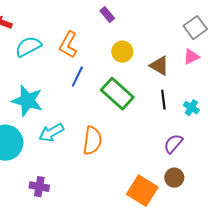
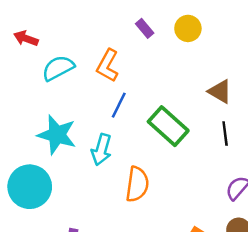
purple rectangle: (107, 15) -> (145, 28), moved
yellow circle: (122, 52) -> (188, 28), moved
cyan arrow: (51, 133) -> (101, 150), moved, turned -45

